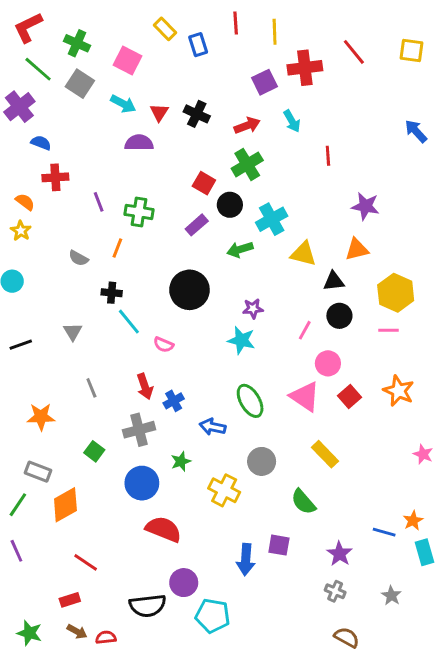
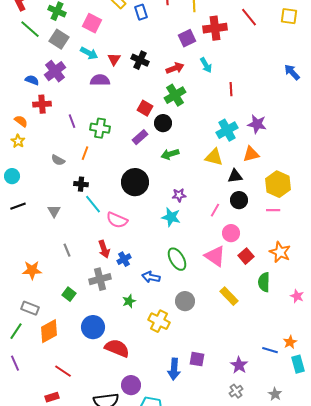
purple cross: (19, 107) -> (55, 71), moved
cyan cross: (272, 219) -> (227, 130), moved
black line: (21, 345) -> (18, 206), moved
pink semicircle: (164, 345) -> (117, 220), size x1.5
blue circle: (142, 483) -> (93, 327), moved
green semicircle: (303, 502) -> (264, 282), moved, turned 42
gray cross: (335, 591) -> (236, 391), turned 32

